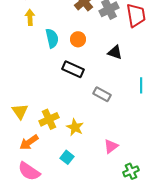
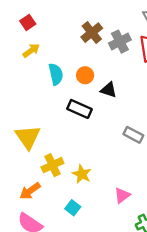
yellow arrow: (30, 17) -> (31, 51), turned 56
black triangle: (115, 52) -> (109, 90), moved
gray rectangle: (102, 94) -> (133, 135), moved
yellow triangle: (20, 111) -> (28, 137), moved, size x1.4

